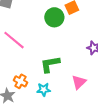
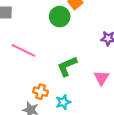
cyan star: (44, 90) -> (63, 102), moved

